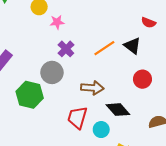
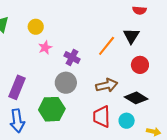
pink star: (57, 22) -> (45, 48), moved
black triangle: (132, 46) -> (131, 36), turned 42
red circle: (142, 79) -> (140, 65), moved

